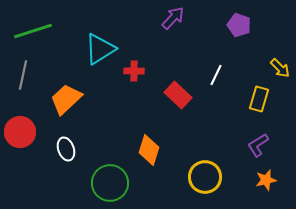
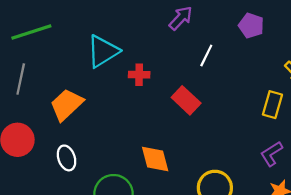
white line: (216, 75) -> (206, 55), moved
orange diamond: (149, 150) -> (155, 159), turned -32

